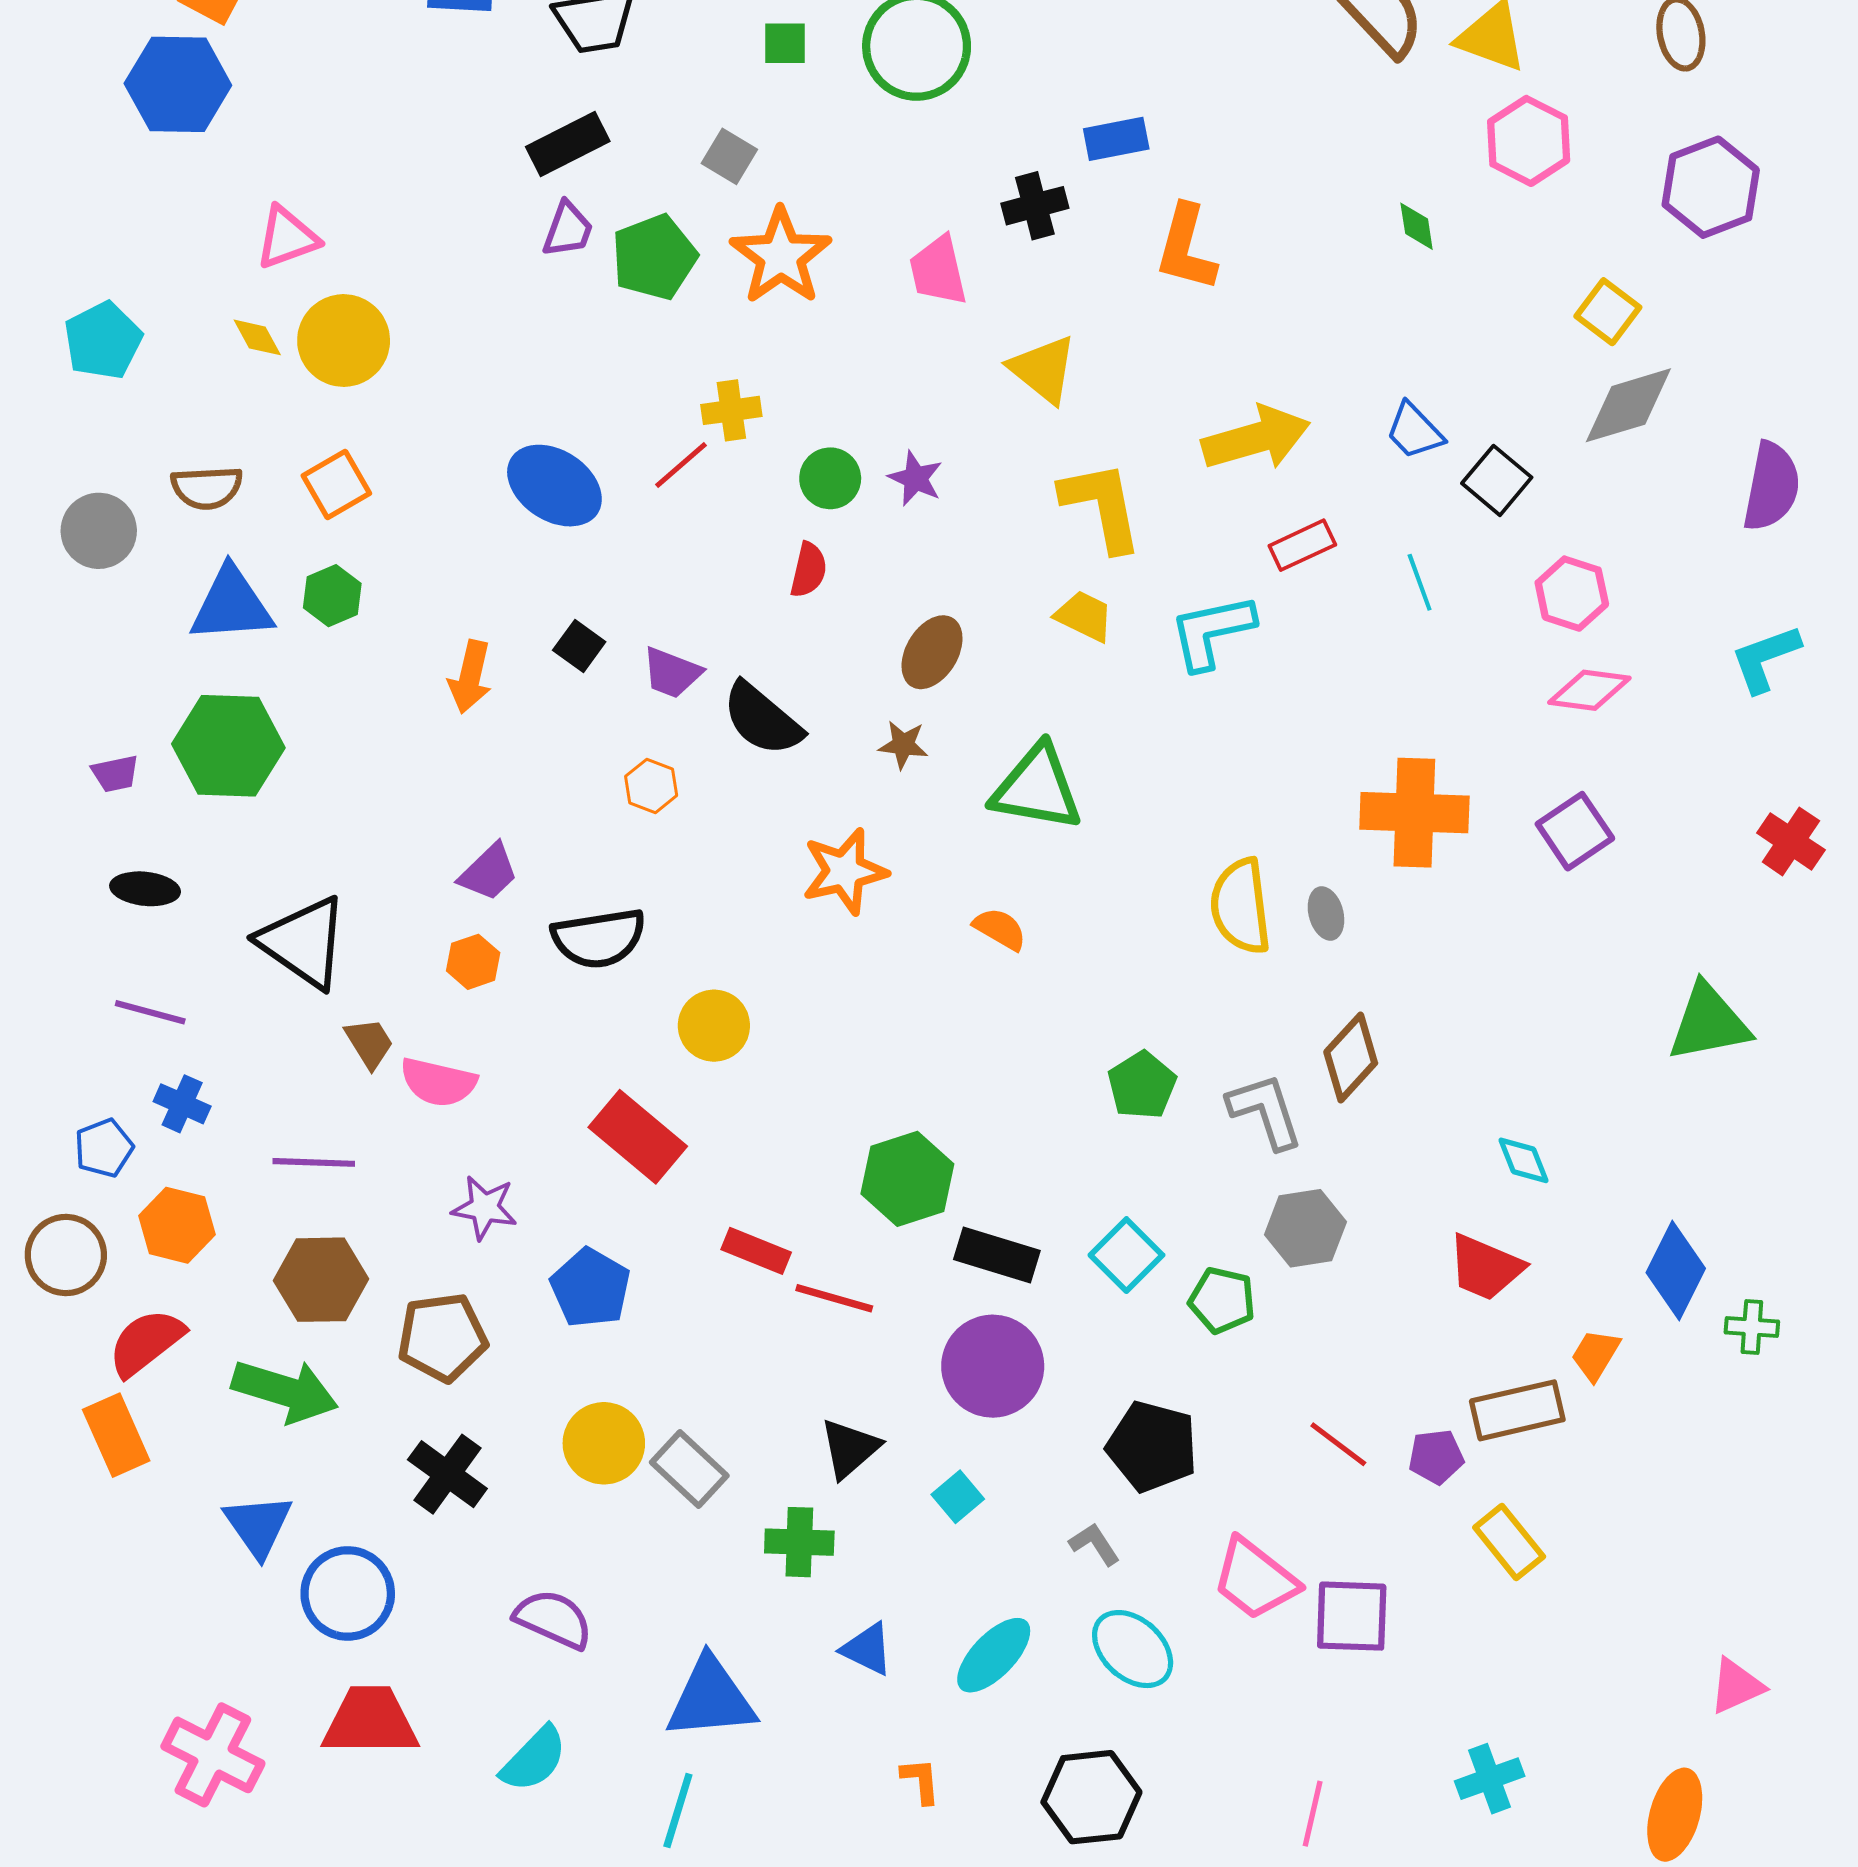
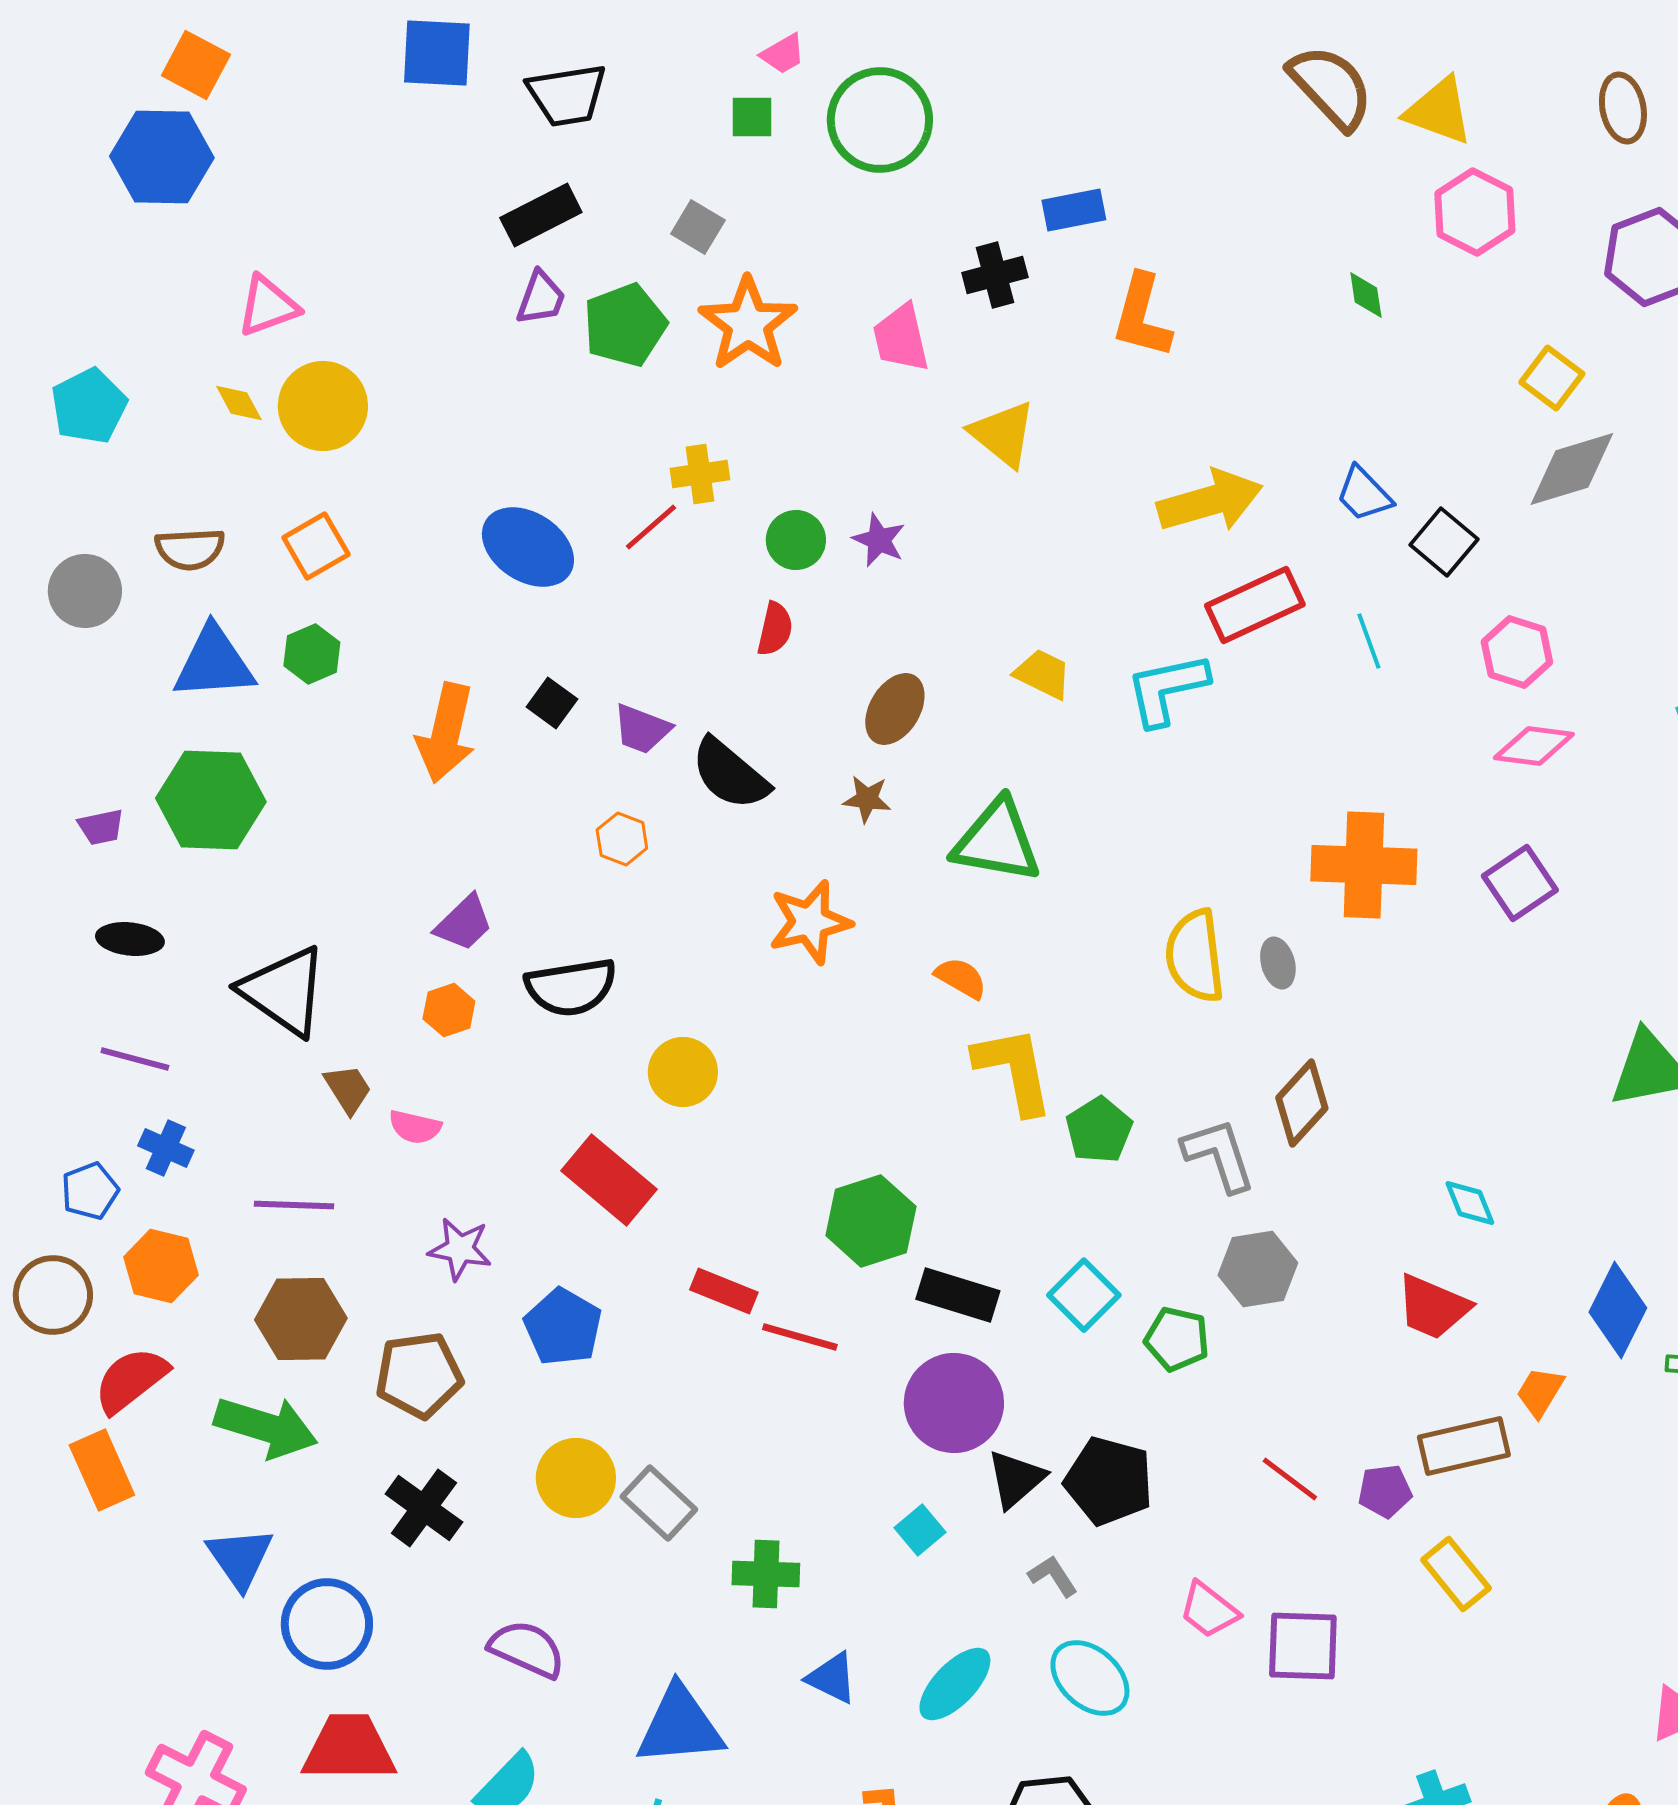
yellow L-shape: (1102, 506) -> (1014, 1070), moved
red rectangle: (1302, 545) -> (1255, 605), size x1.5
orange arrow: (470, 677) -> (446, 733), size x1.4
pink semicircle: (438, 1082) -> (415, 1127), size x0.7
black triangle: (850, 1448) -> (1016, 1479), moved
pink trapezoid: (1255, 1579) -> (1209, 1610), size x0.7

